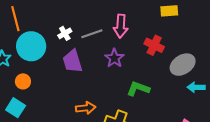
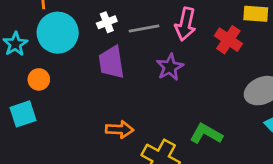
red cross: (154, 45) -> (228, 40), moved
green L-shape: (138, 89) -> (206, 134), moved
cyan square: (16, 108) -> (23, 114), turned 30

